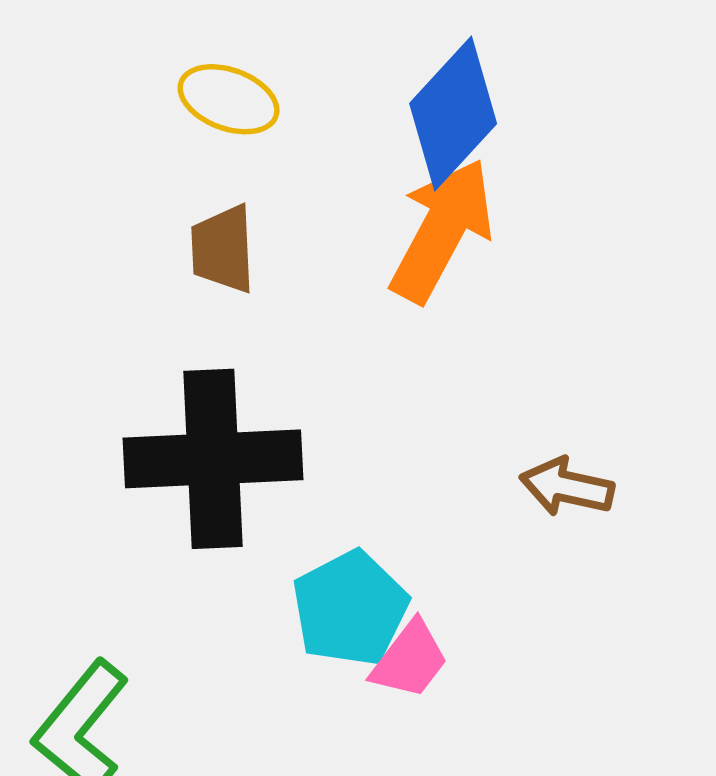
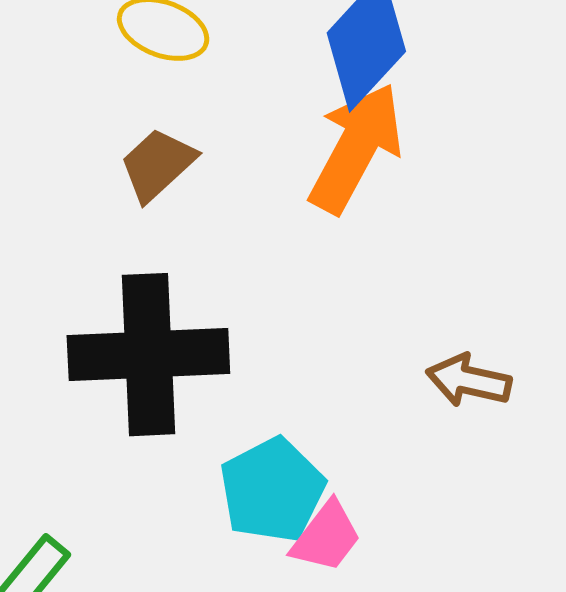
brown trapezoid: (223, 249) -> (158, 165), turned 50

